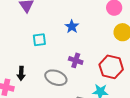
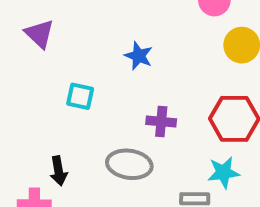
cyan square: (39, 40) -> (80, 96), turned 32

